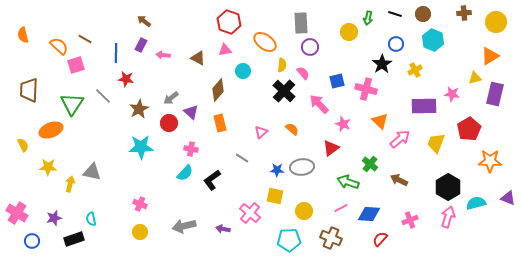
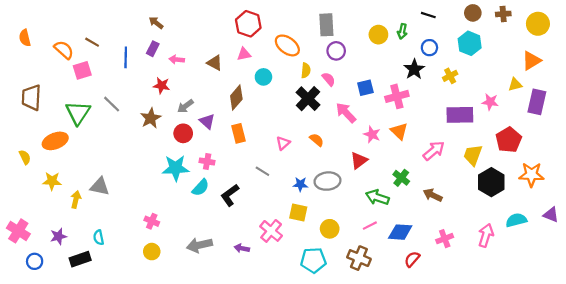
brown circle: (423, 14) -> (473, 13), moved
green arrow: (368, 18) -> (402, 31), moved
red star: (126, 79) -> (162, 86), moved
pink cross: (366, 89) -> (397, 96), turned -30
orange triangle: (380, 121) -> (399, 131), moved
cyan star: (141, 147) -> (176, 168), moved
black hexagon: (448, 187) -> (491, 182), moved

